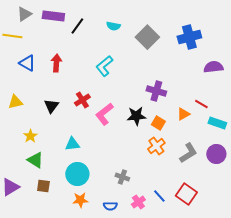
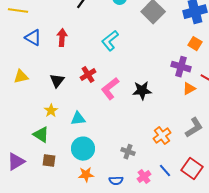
purple cross: (156, 91) -> (181, 67), moved
orange square: (158, 123) -> (195, 44), moved
yellow star: (30, 136) -> (51, 111), moved
orange cross: (156, 146) -> (162, 136), moved

